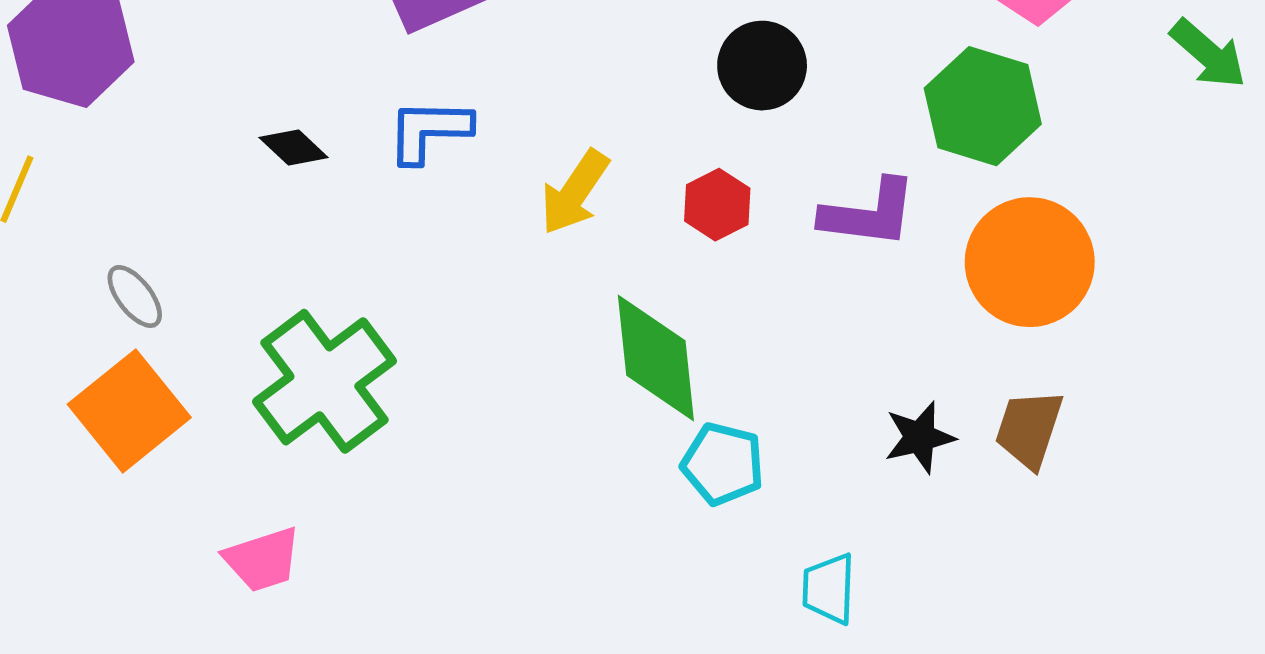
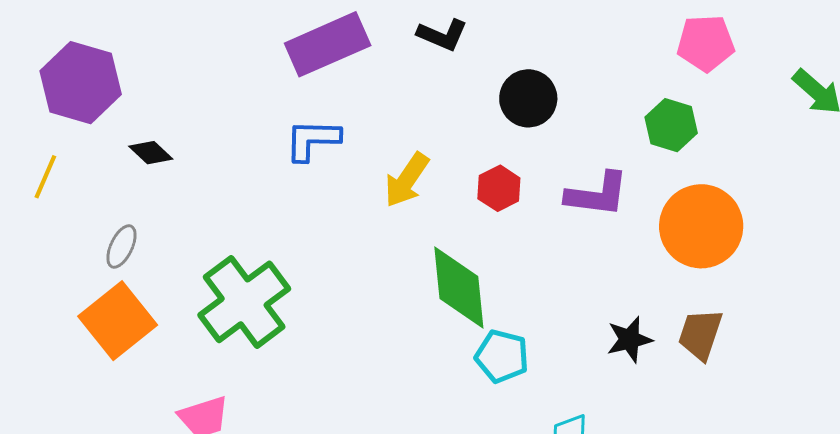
green hexagon: (983, 106) -> (671, 125), size x0.7
black diamond: (294, 148) -> (151, 153), moved
gray ellipse: (135, 296) -> (121, 247), turned 63

